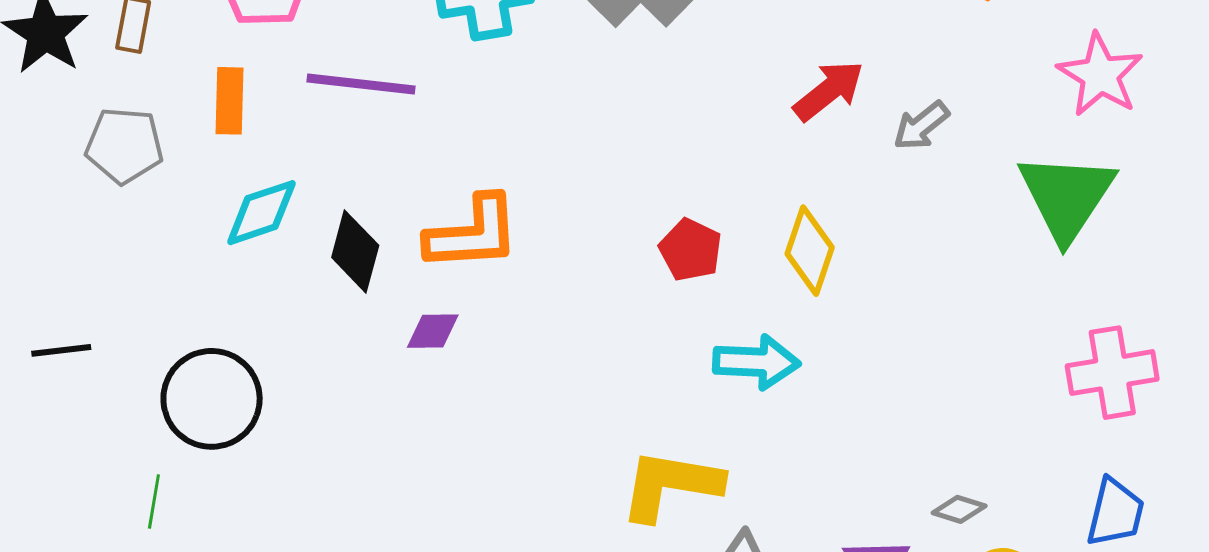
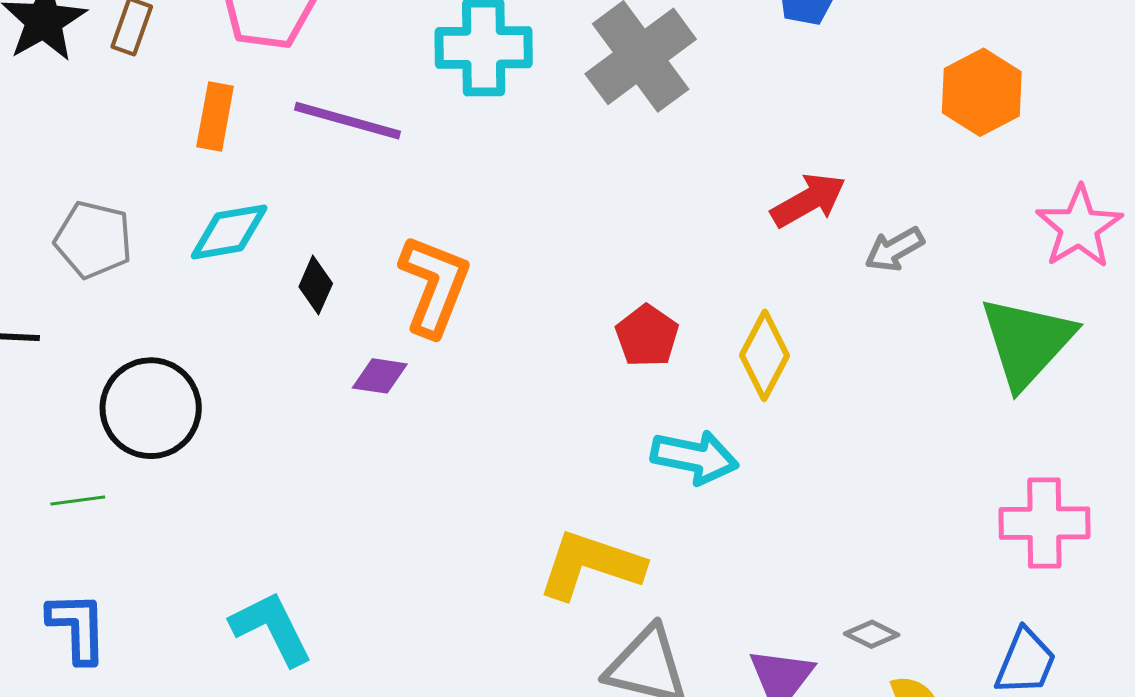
gray pentagon: (124, 145) -> (93, 240), moved
orange L-shape: (473, 233) -> (434, 286), turned -74
black diamond: (355, 251) -> (316, 285), size x0.7
green line: (154, 501) -> (78, 501), turned 64

